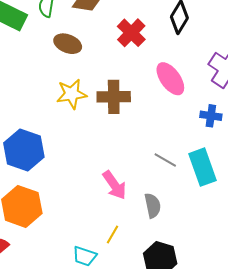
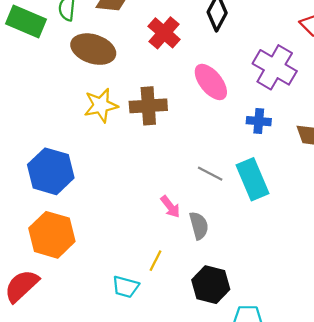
brown ellipse: (68, 44) -> (93, 49), size x1.4
pink arrow: (114, 185) -> (170, 207), moved, size x0.7

